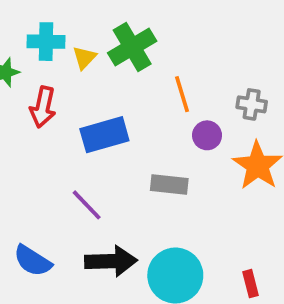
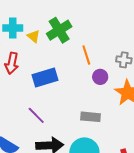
yellow triangle: (84, 58) -> (34, 36), turned -32
gray rectangle: (169, 184) -> (90, 117), moved

